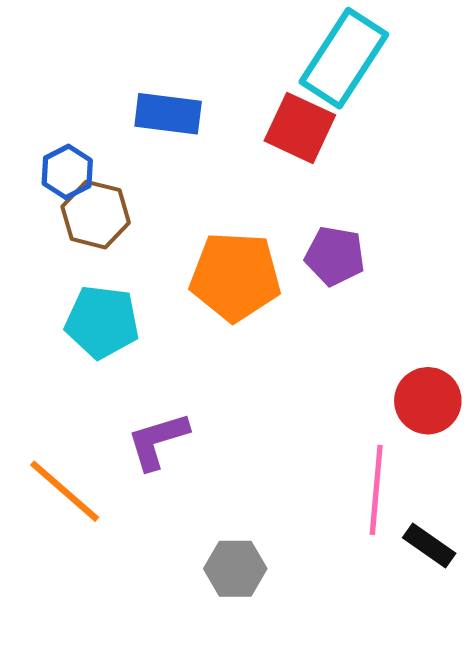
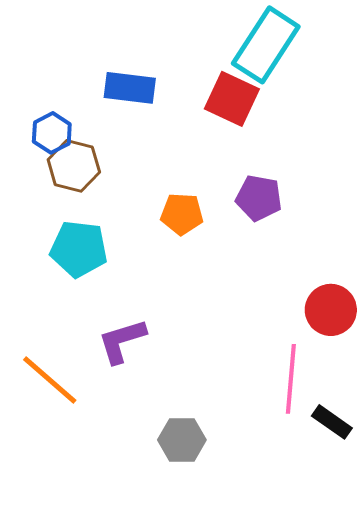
orange pentagon: (235, 277) -> (182, 214), size x0.6

